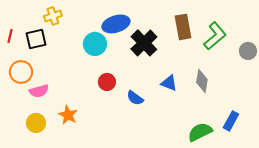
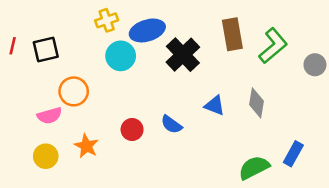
yellow cross: (53, 16) -> (107, 20), moved
orange circle: (21, 72) -> (74, 91), moved
red circle: (107, 82) -> (132, 130), moved

